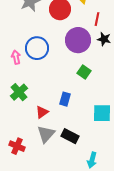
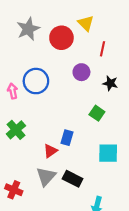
black star: (104, 39) -> (110, 83), moved
purple circle: (78, 40) -> (81, 72), size x0.6
green square: (84, 72) -> (97, 113), moved
red triangle: (42, 112) -> (50, 151), moved

